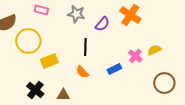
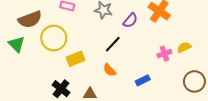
black line: (85, 47) -> (113, 44), turned 42
pink cross: (135, 56) -> (164, 54), turned 32
blue rectangle: (114, 69) -> (143, 80), moved

